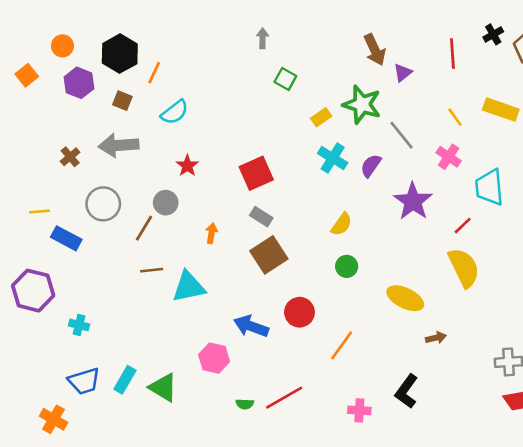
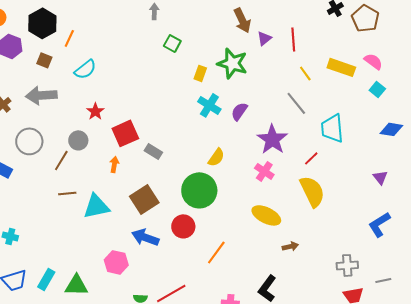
red line: (452, 54) -> (293, 39), moved
yellow rectangle: (321, 117) -> (200, 73), turned -35
gray line: (401, 135) -> (296, 103), moved
pink cross: (449, 157) -> (264, 171), moved
red square: (256, 173) -> (125, 133), moved
brown square: (269, 255) -> (144, 199), moved
green circle: (347, 266) -> (199, 190), moved, size x2.0
green triangle: (163, 387) -> (76, 285), turned -30

